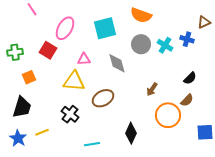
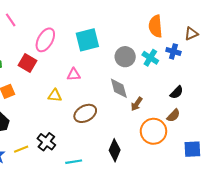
orange semicircle: (141, 15) -> (156, 26), moved, turned 65
pink triangle: (84, 59) -> (74, 75), moved
gray diamond: (117, 63) -> (119, 88), moved
yellow triangle: (74, 81) -> (55, 96), size x0.6
black cross: (70, 114) -> (46, 142), moved

